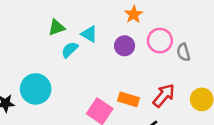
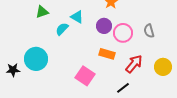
green triangle: (57, 27) -> (42, 12), moved
pink circle: (160, 41) -> (123, 33), moved
orange rectangle: (128, 99) -> (107, 54), moved

